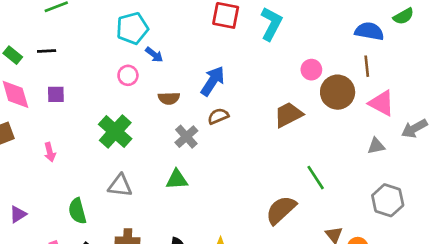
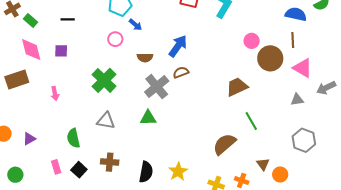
black line: (47, 51) -> (68, 19), moved
brown trapezoid: (288, 115) -> (237, 87), moved
gray cross: (186, 137) -> (157, 87), size x1.4

